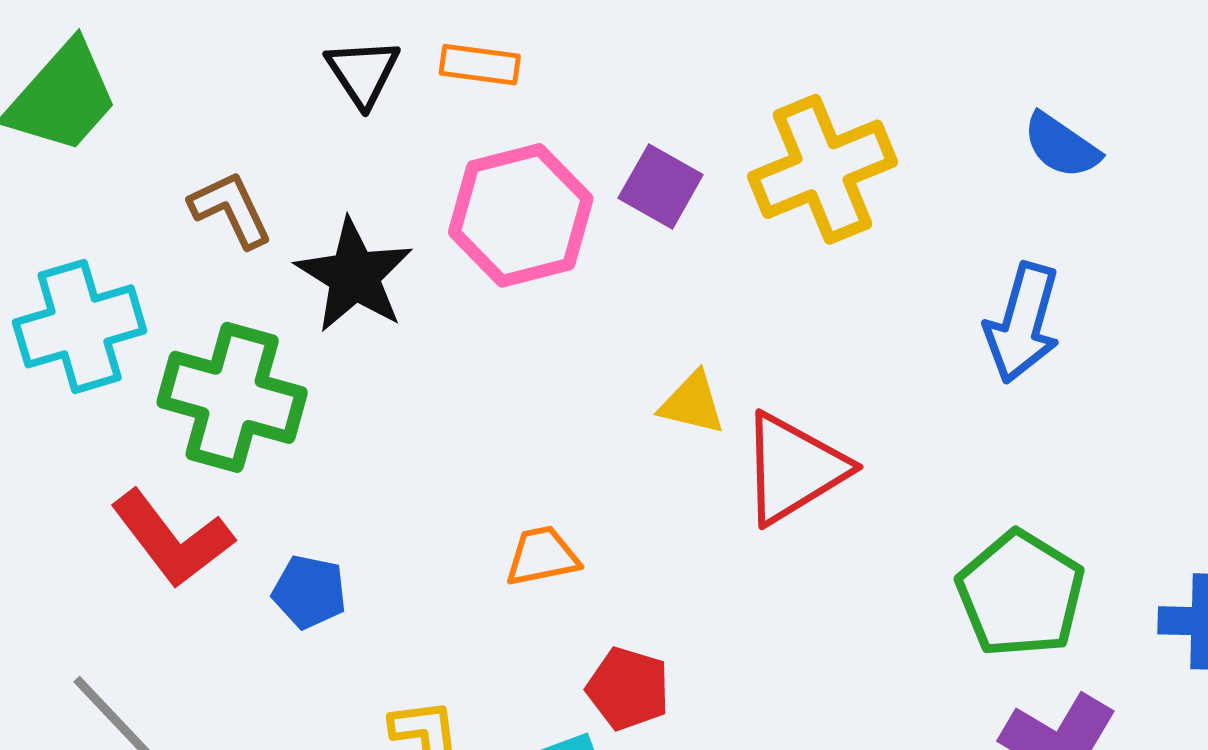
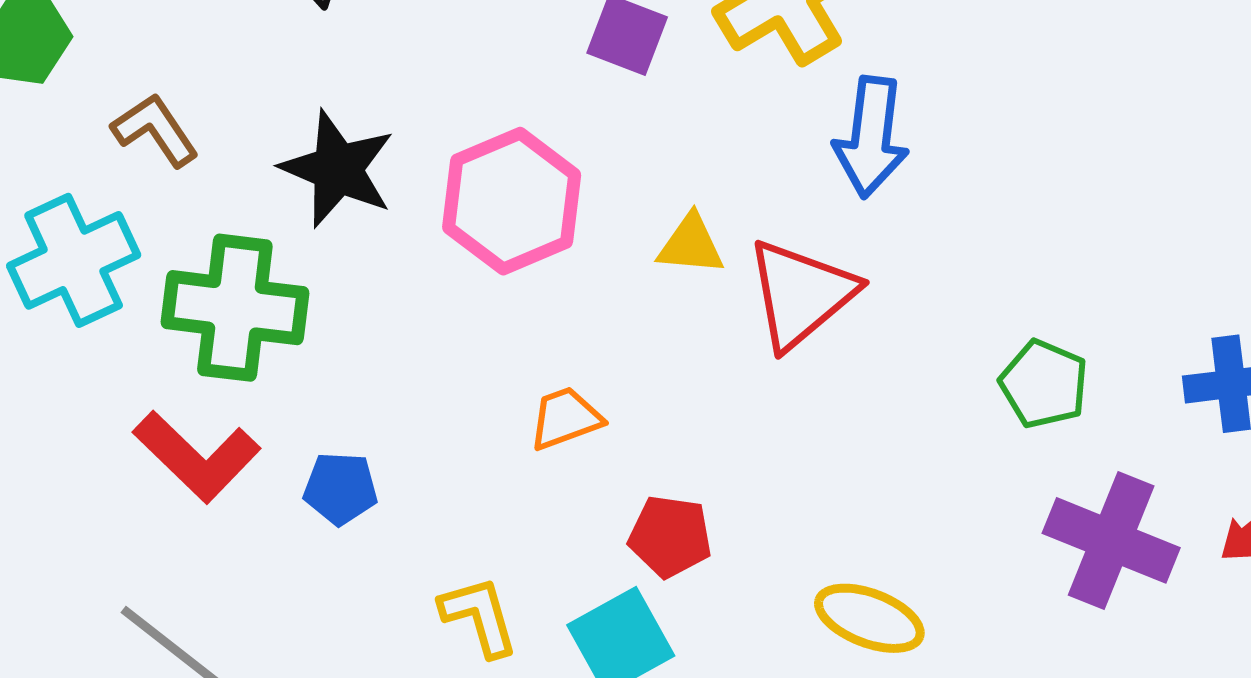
brown L-shape: (231, 209) -> (155, 130), moved
pink hexagon: (521, 215) -> (512, 201), moved
blue arrow: (1023, 323) -> (871, 137), moved
green pentagon: (1020, 594) -> (1044, 384), size x0.7

